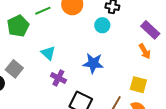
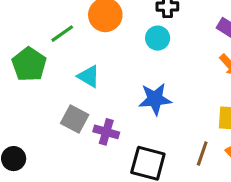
cyan triangle: (48, 53) -> (89, 76), moved
gray square: (14, 69) -> (75, 119), moved

